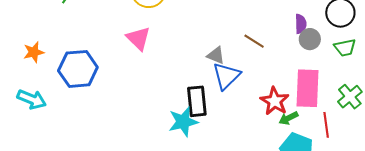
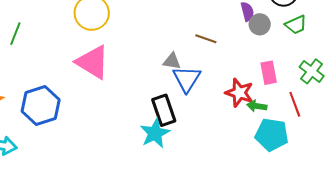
pink triangle: (138, 38) -> (93, 62), size x1.4
pink rectangle: (308, 88) -> (269, 73), size x0.6
green arrow: (289, 118) -> (257, 106), turned 48

